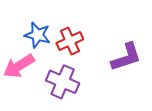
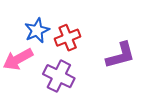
blue star: (37, 35) -> (37, 30), turned 30

